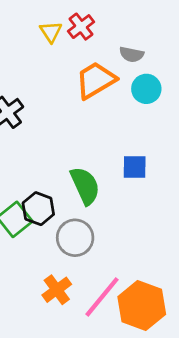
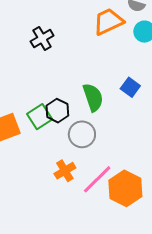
blue square: (135, 167) -> (130, 87), turned 30

